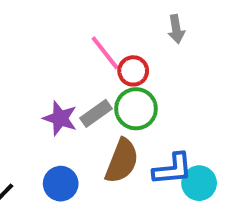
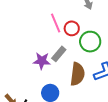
pink line: (105, 53) -> (56, 23), turned 30
green circle: (136, 109) -> (90, 42), moved

